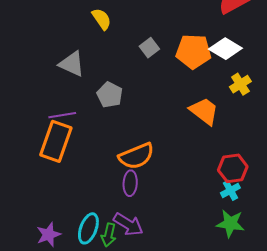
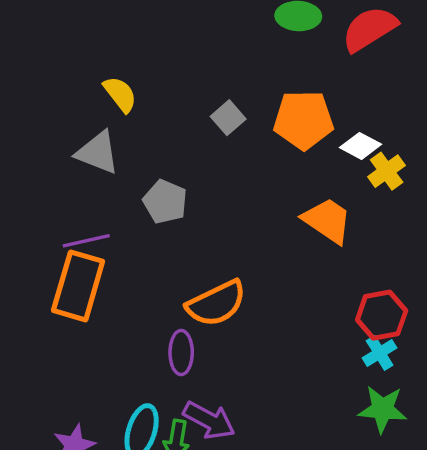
yellow semicircle: (102, 19) -> (120, 94), moved
white diamond: (225, 49) -> (360, 146), moved, size x0.7
purple ellipse: (130, 183) -> (181, 353), moved

